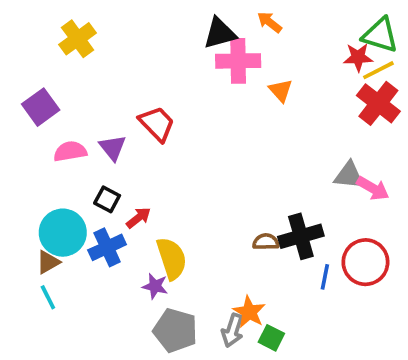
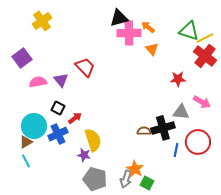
orange arrow: (269, 22) -> (148, 27), moved
green triangle: (380, 35) -> (189, 31), moved
red star: (358, 57) -> (178, 79), moved
gray triangle: (349, 175) -> (181, 112), moved

